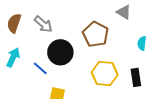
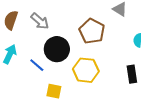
yellow hexagon: (105, 73) -> (86, 70), moved

